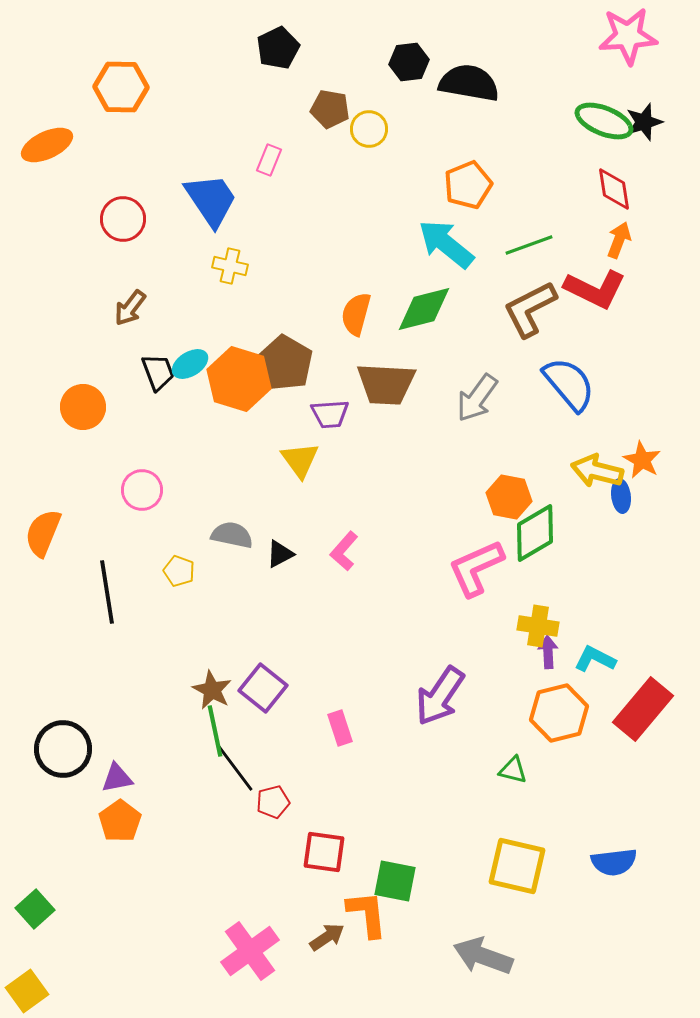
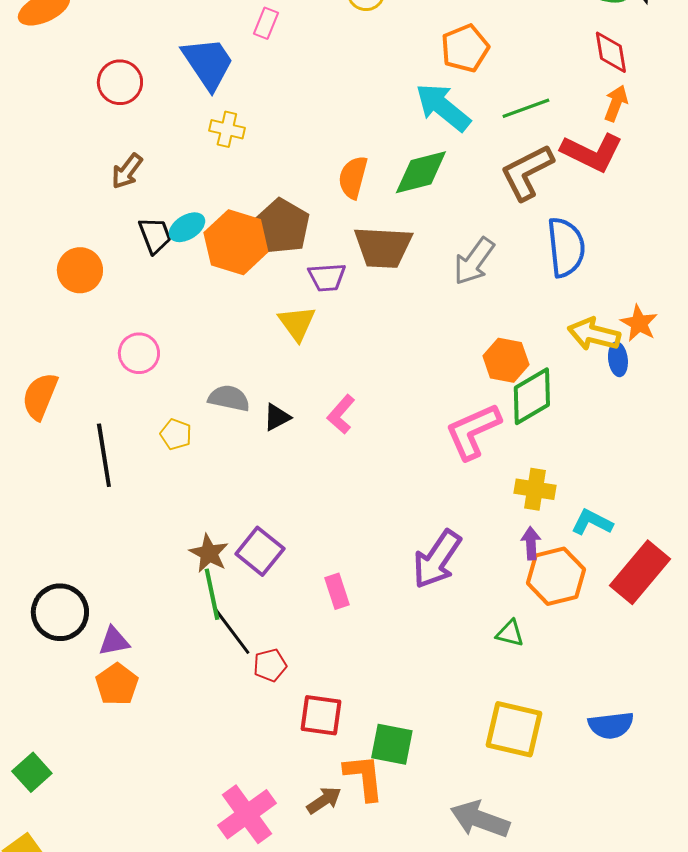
blue semicircle: (569, 384) -> (566, 247), turned 34
purple arrow: (548, 652) -> (531, 543), moved

